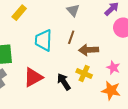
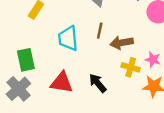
yellow cross: (84, 73) -> (131, 67), moved
red triangle: (33, 77) -> (62, 83), turned 45

